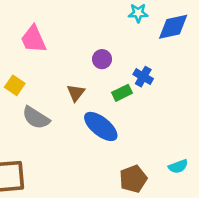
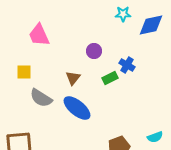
yellow square: (15, 85) -> (24, 72), turned -35
blue ellipse: (101, 126) -> (77, 108), moved

